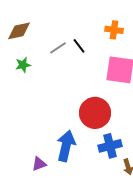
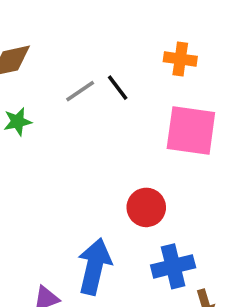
red circle: (95, 113) -> (146, 207), size x0.7

